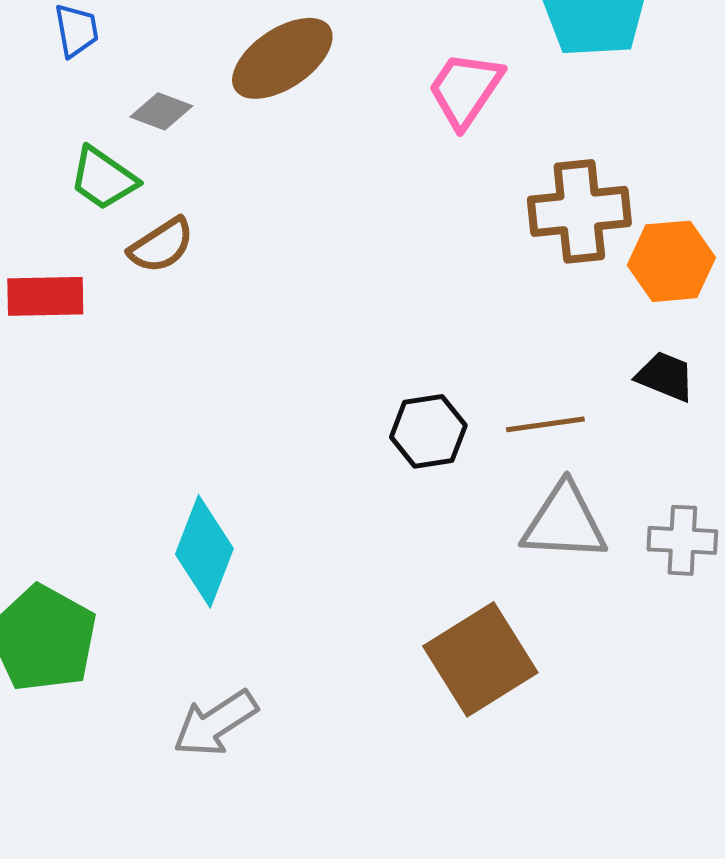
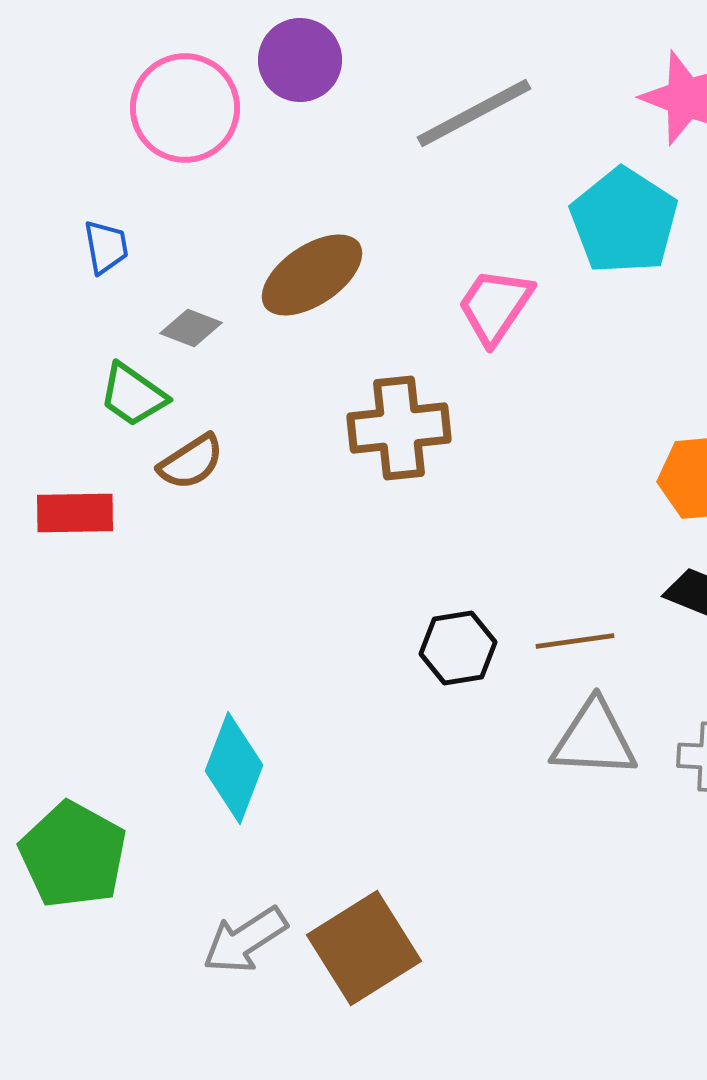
brown cross: (579, 211) -> (399, 428), moved
brown square: (480, 659) -> (364, 948), moved

